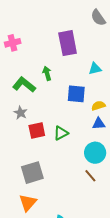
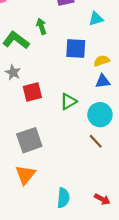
green triangle: (61, 133) -> (68, 101), moved

